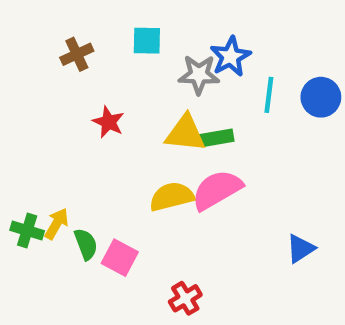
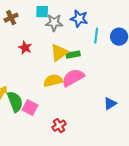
blue star: (230, 56) -> (79, 19), turned -30
gray star: (199, 75) -> (54, 23), moved
yellow triangle: (185, 133) -> (59, 53), turned -42
green semicircle: (86, 244) -> (15, 102), size x1.5

